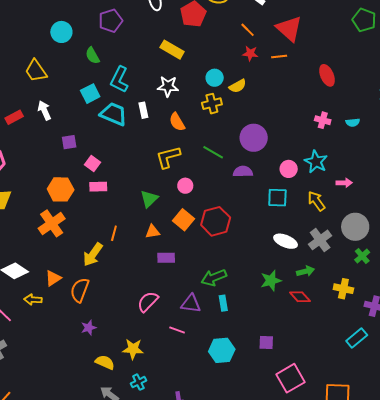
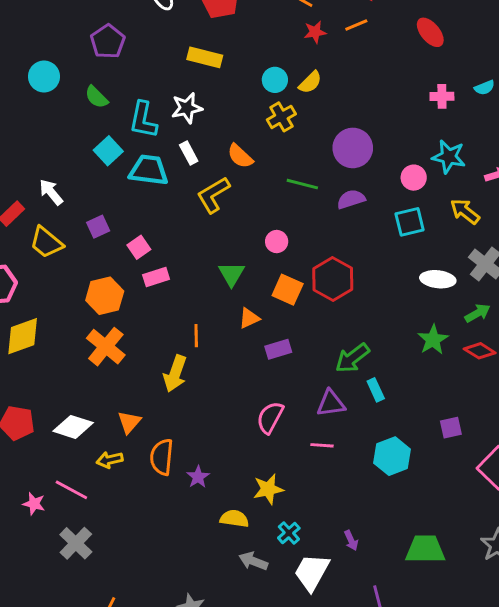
yellow trapezoid: (36, 71) -> (46, 242), moved
white star: (168, 86) -> (187, 108), moved
yellow L-shape: (168, 157) -> (213, 195), moved
pink square: (92, 164) -> (139, 247), turned 35
orange semicircle: (80, 290) -> (162, 457), moved

